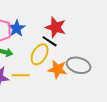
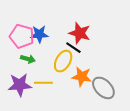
blue star: (17, 28) -> (39, 34), turned 30
gray ellipse: (79, 65) -> (103, 88), moved, turned 30

